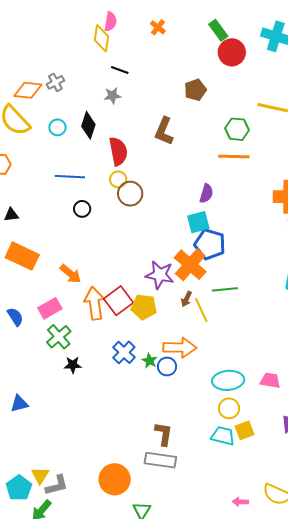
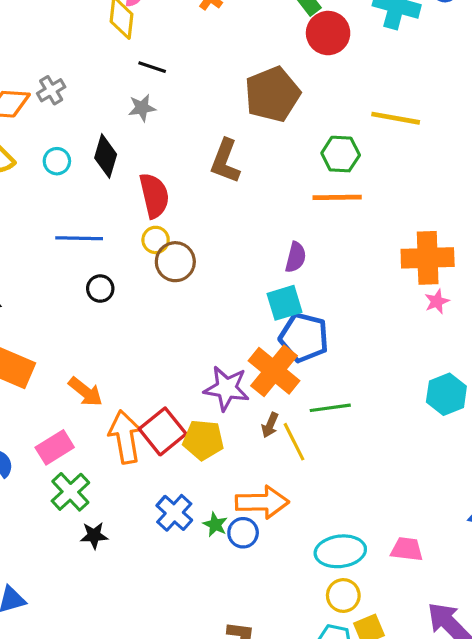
brown pentagon: (195, 90) -> (272, 94), size x1.6

